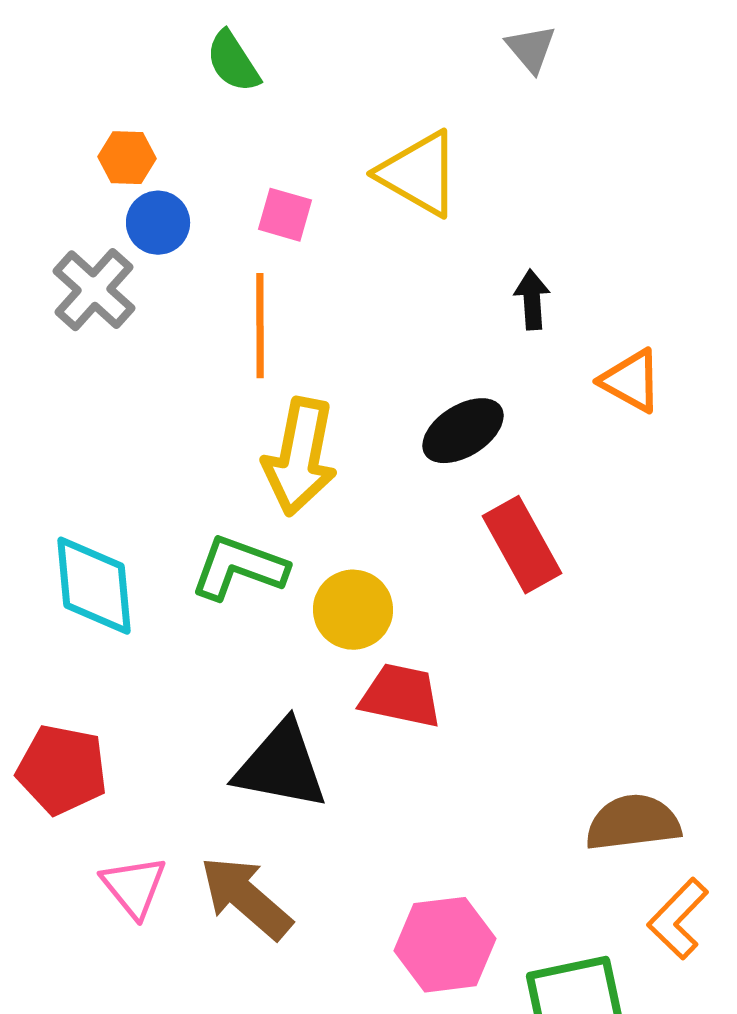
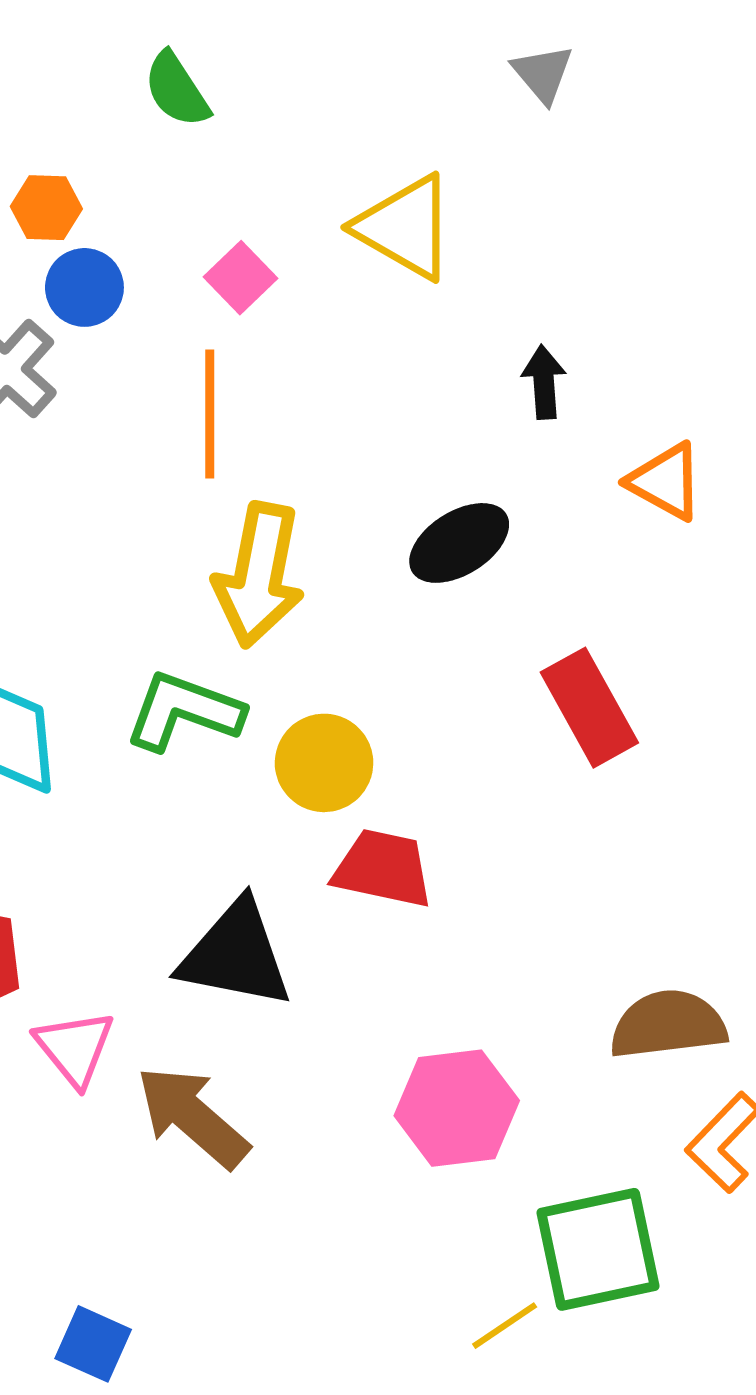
pink square: (285, 215) -> (240, 278), turned 30
red rectangle: (522, 545) -> (589, 708), moved
pink triangle: (134, 887) -> (75, 1048), moved
pink hexagon: (445, 945) -> (457, 1108), moved

